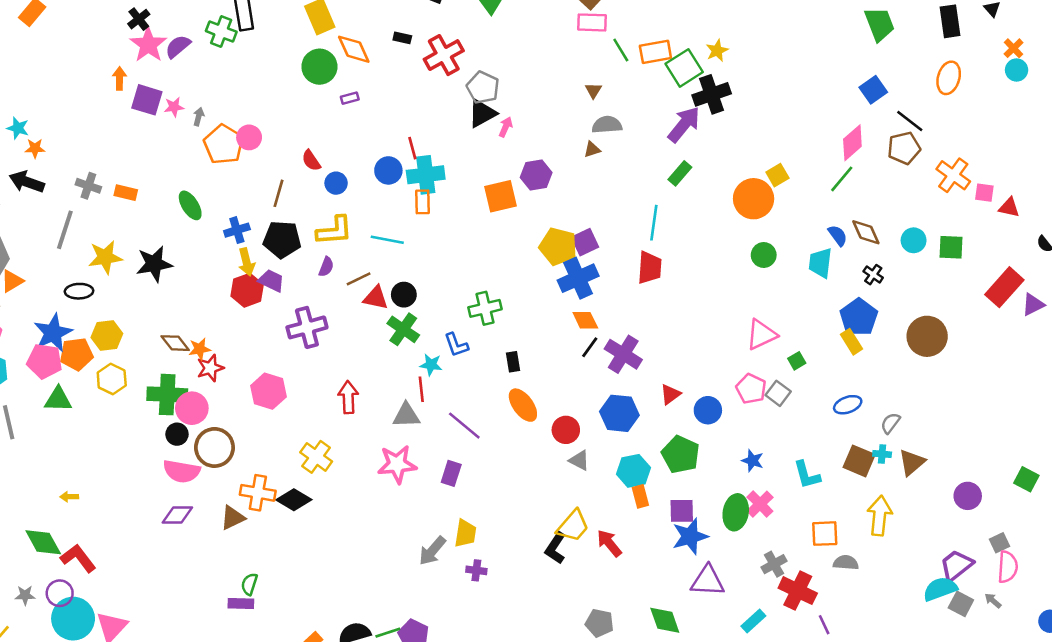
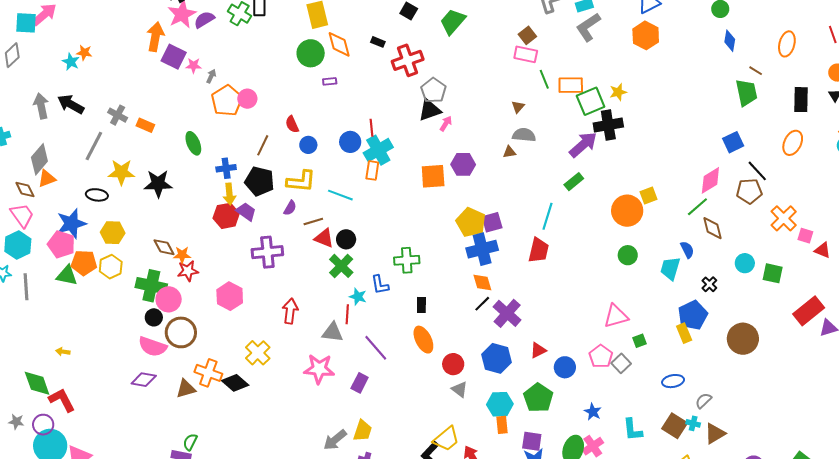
orange arrow: (119, 79) -> (155, 37), size x1.6
orange star: (35, 148) -> (84, 53), moved
cyan cross: (426, 175) -> (378, 150), turned -32
brown diamond: (866, 232) -> (713, 228), moved
orange pentagon: (76, 354) -> (84, 263), moved

